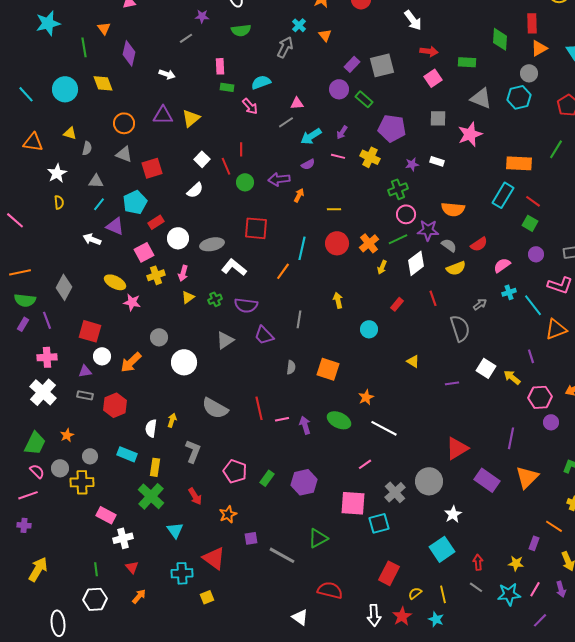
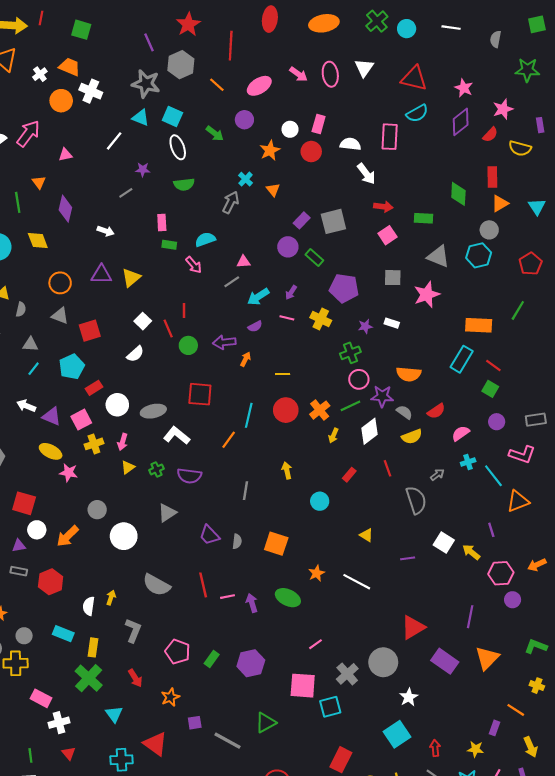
purple triangle: (115, 226) -> (52, 416), moved
purple trapezoid: (264, 335) -> (209, 535), moved
white line: (384, 428) -> (357, 582), moved

